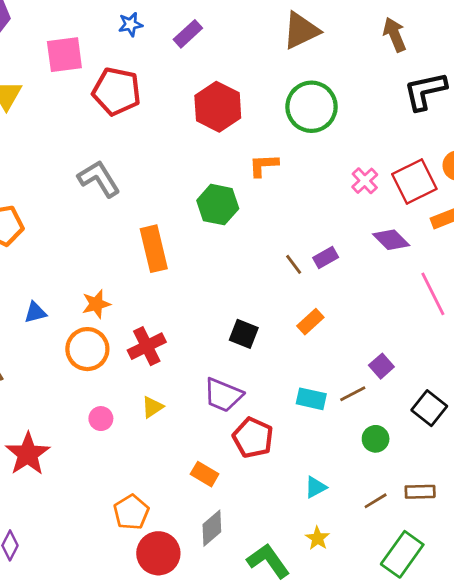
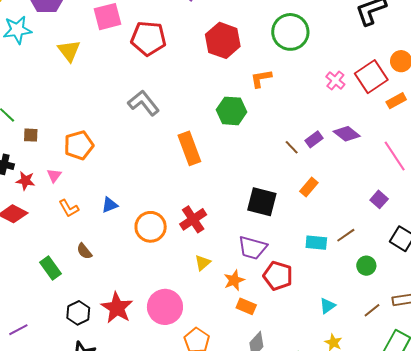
purple diamond: (391, 240) -> (347, 134), moved
orange star: (96, 304) -> (234, 280), moved
black square: (244, 334) -> (262, 202), size x1.4
purple square: (381, 366) -> (379, 199), moved
pink circle: (101, 419) -> (165, 307), moved, size x2.0

